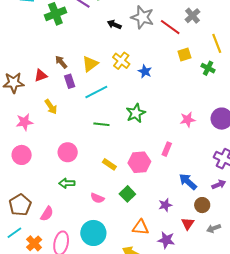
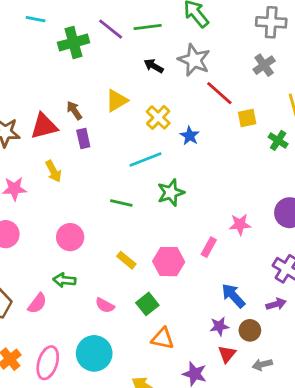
red line: (170, 27) -> (219, 93), moved
yellow triangle: (90, 64) -> (117, 101), moved
red triangle: (41, 75) -> (44, 126), size x1.5
cyan line: (96, 92) -> (145, 160), moved
pink star: (188, 120) -> (240, 224), moved
purple star: (165, 205) -> (219, 326), moved
pink semicircle: (47, 214) -> (37, 303), moved
orange triangle: (141, 227) -> (163, 338), moved

